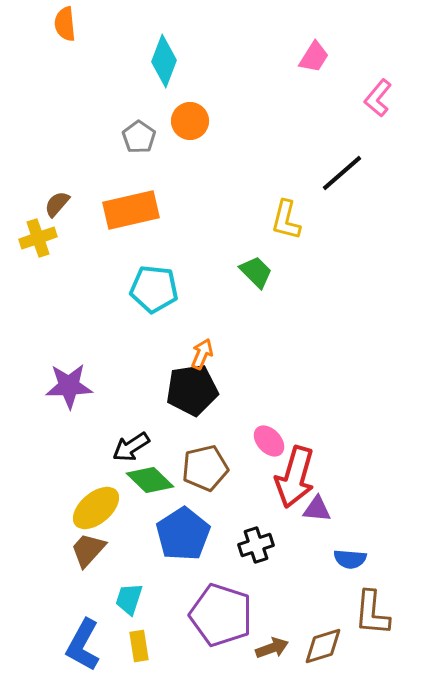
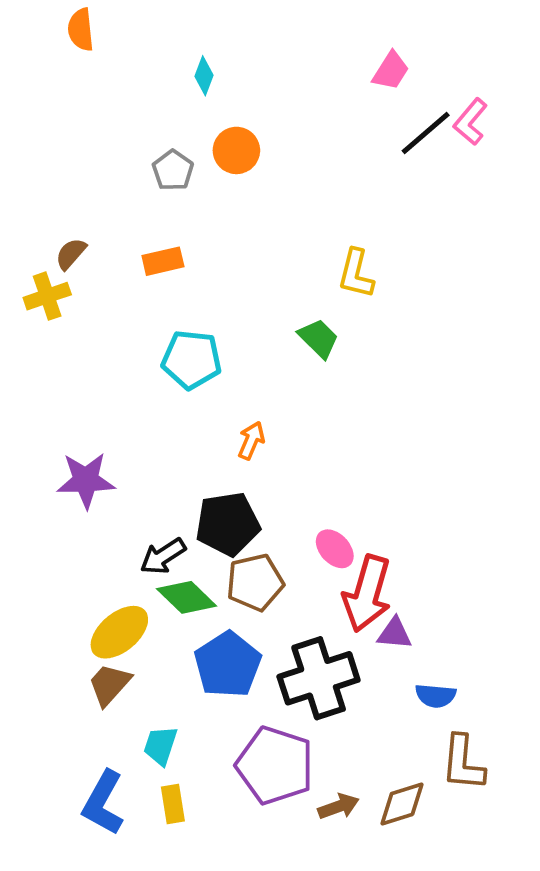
cyan diamond: (164, 61) -> (204, 76), size x0.6
black line: (342, 173) -> (426, 133), moved
orange rectangle: (131, 210) -> (163, 261), size x0.6
black pentagon: (192, 390) -> (228, 524), moved
black cross: (256, 545) -> (319, 678), size x1.8

